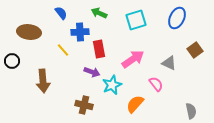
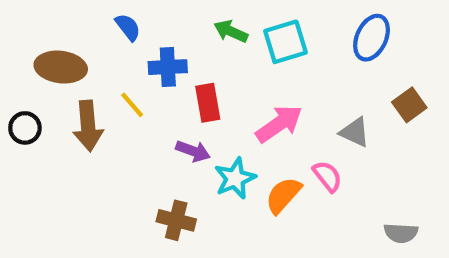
green arrow: (99, 13) -> (231, 31), moved
brown arrow: (43, 81) -> (88, 126), moved
orange semicircle: (135, 104) -> (283, 195), moved
gray semicircle: (191, 111) -> (401, 233), turned 105

